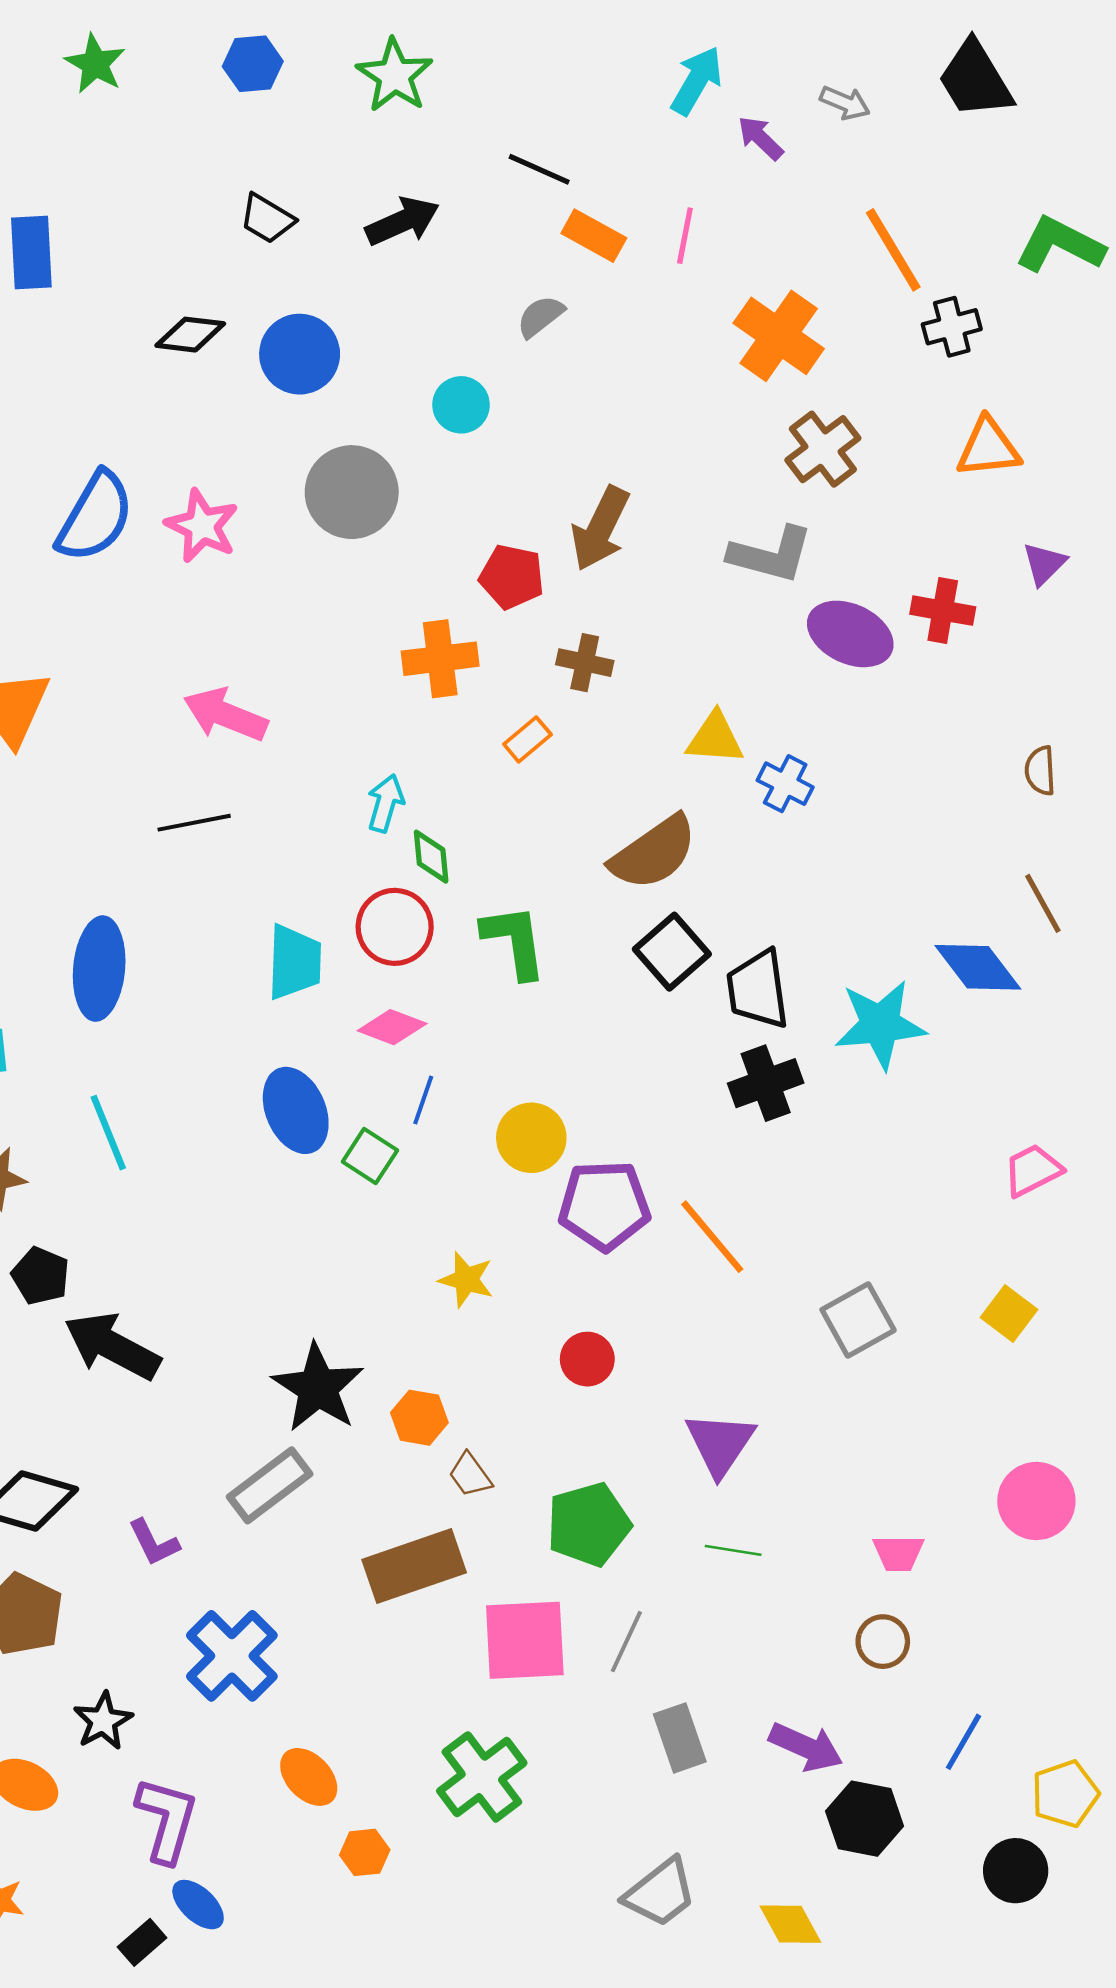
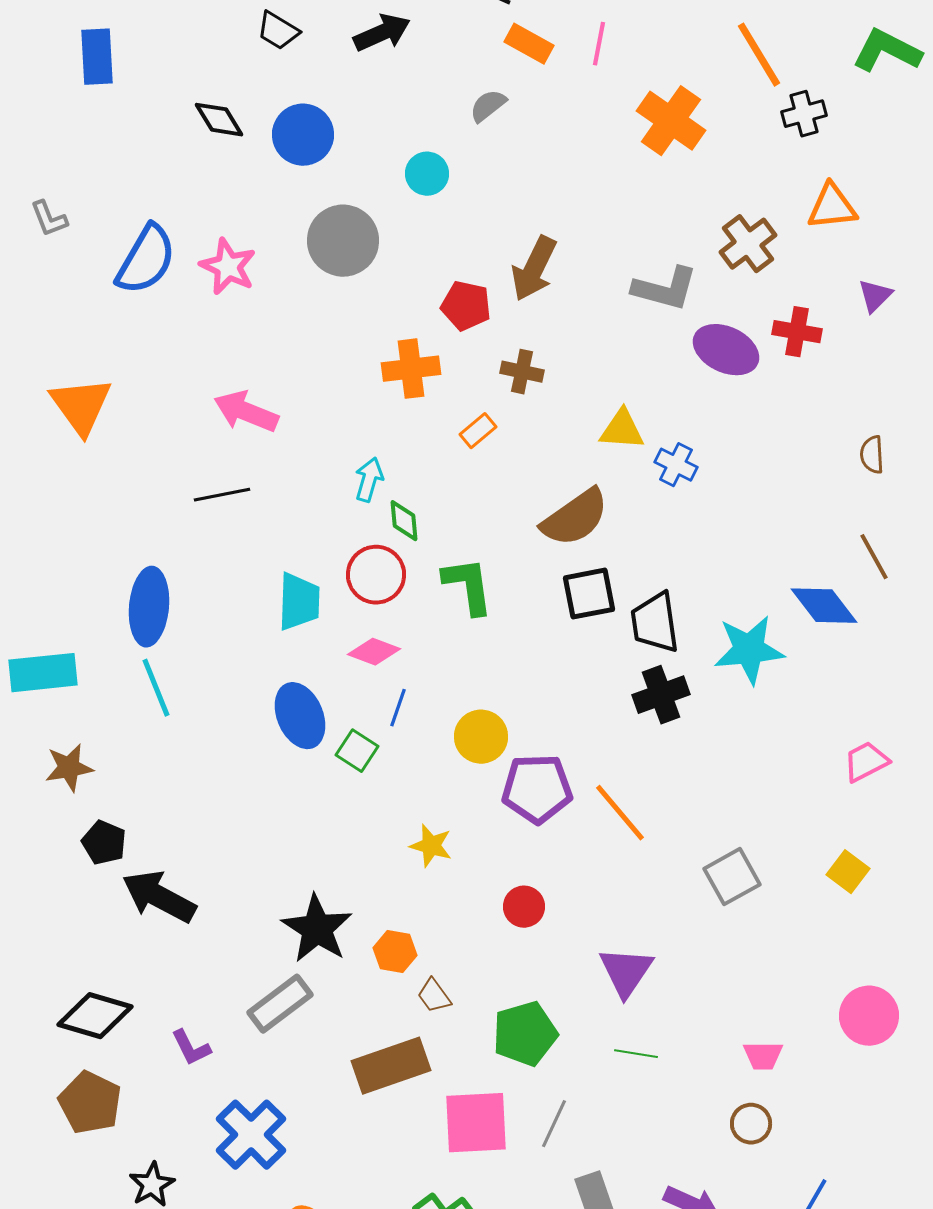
black diamond: (190, 335) -> (219, 120), turned 52
brown cross: (823, 449) -> (748, 244), moved
black square: (672, 952) -> (589, 594), turned 30
cyan line: (108, 1133) -> (156, 688), moved

